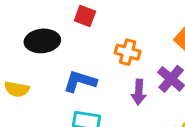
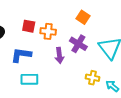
red square: (85, 16) -> (29, 26), moved

